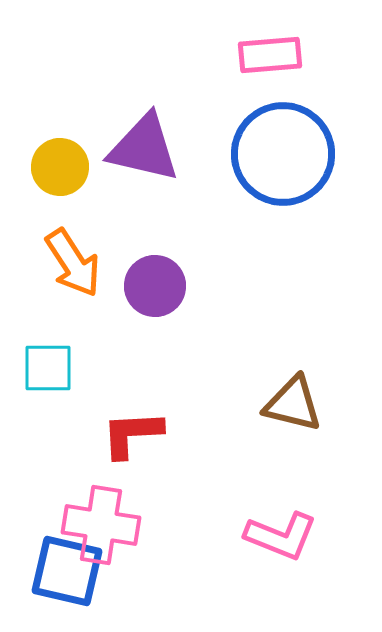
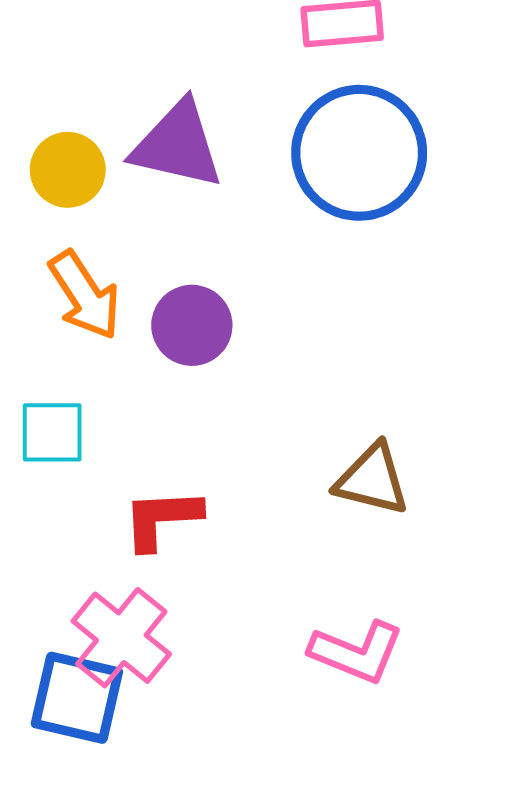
pink cross: (101, 525) -> (121, 638), turned 30

